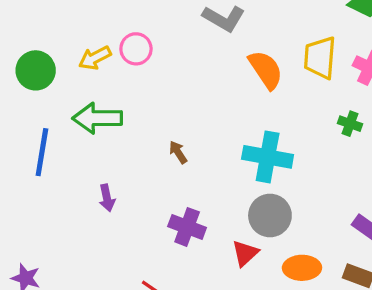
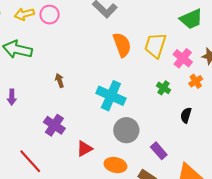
gray circle: (270, 215) -> (126, 130), moved

